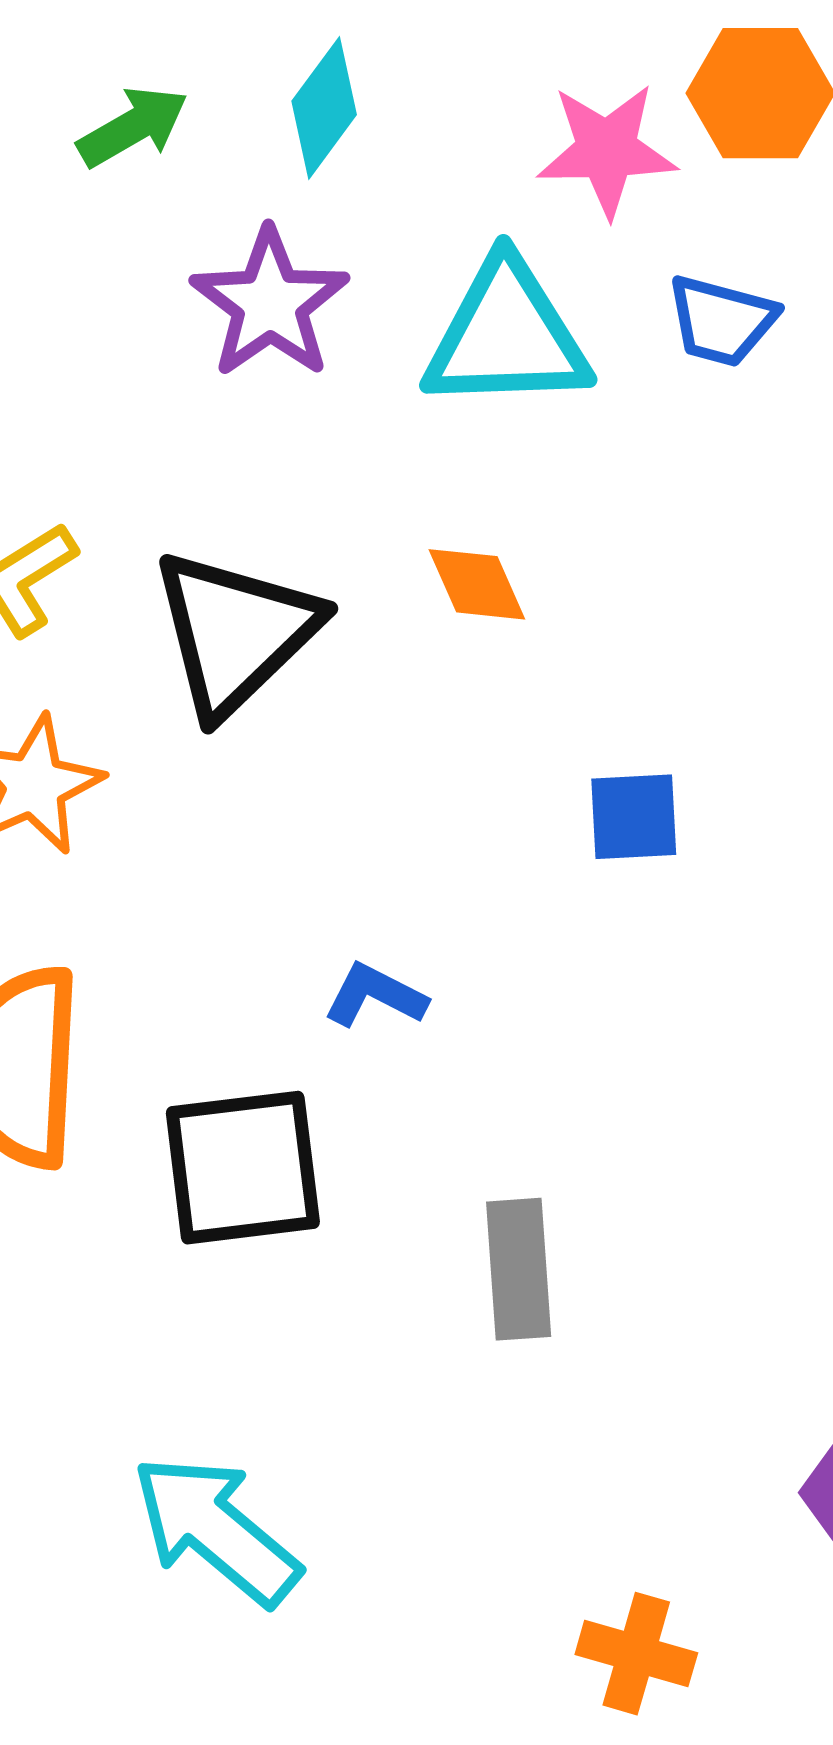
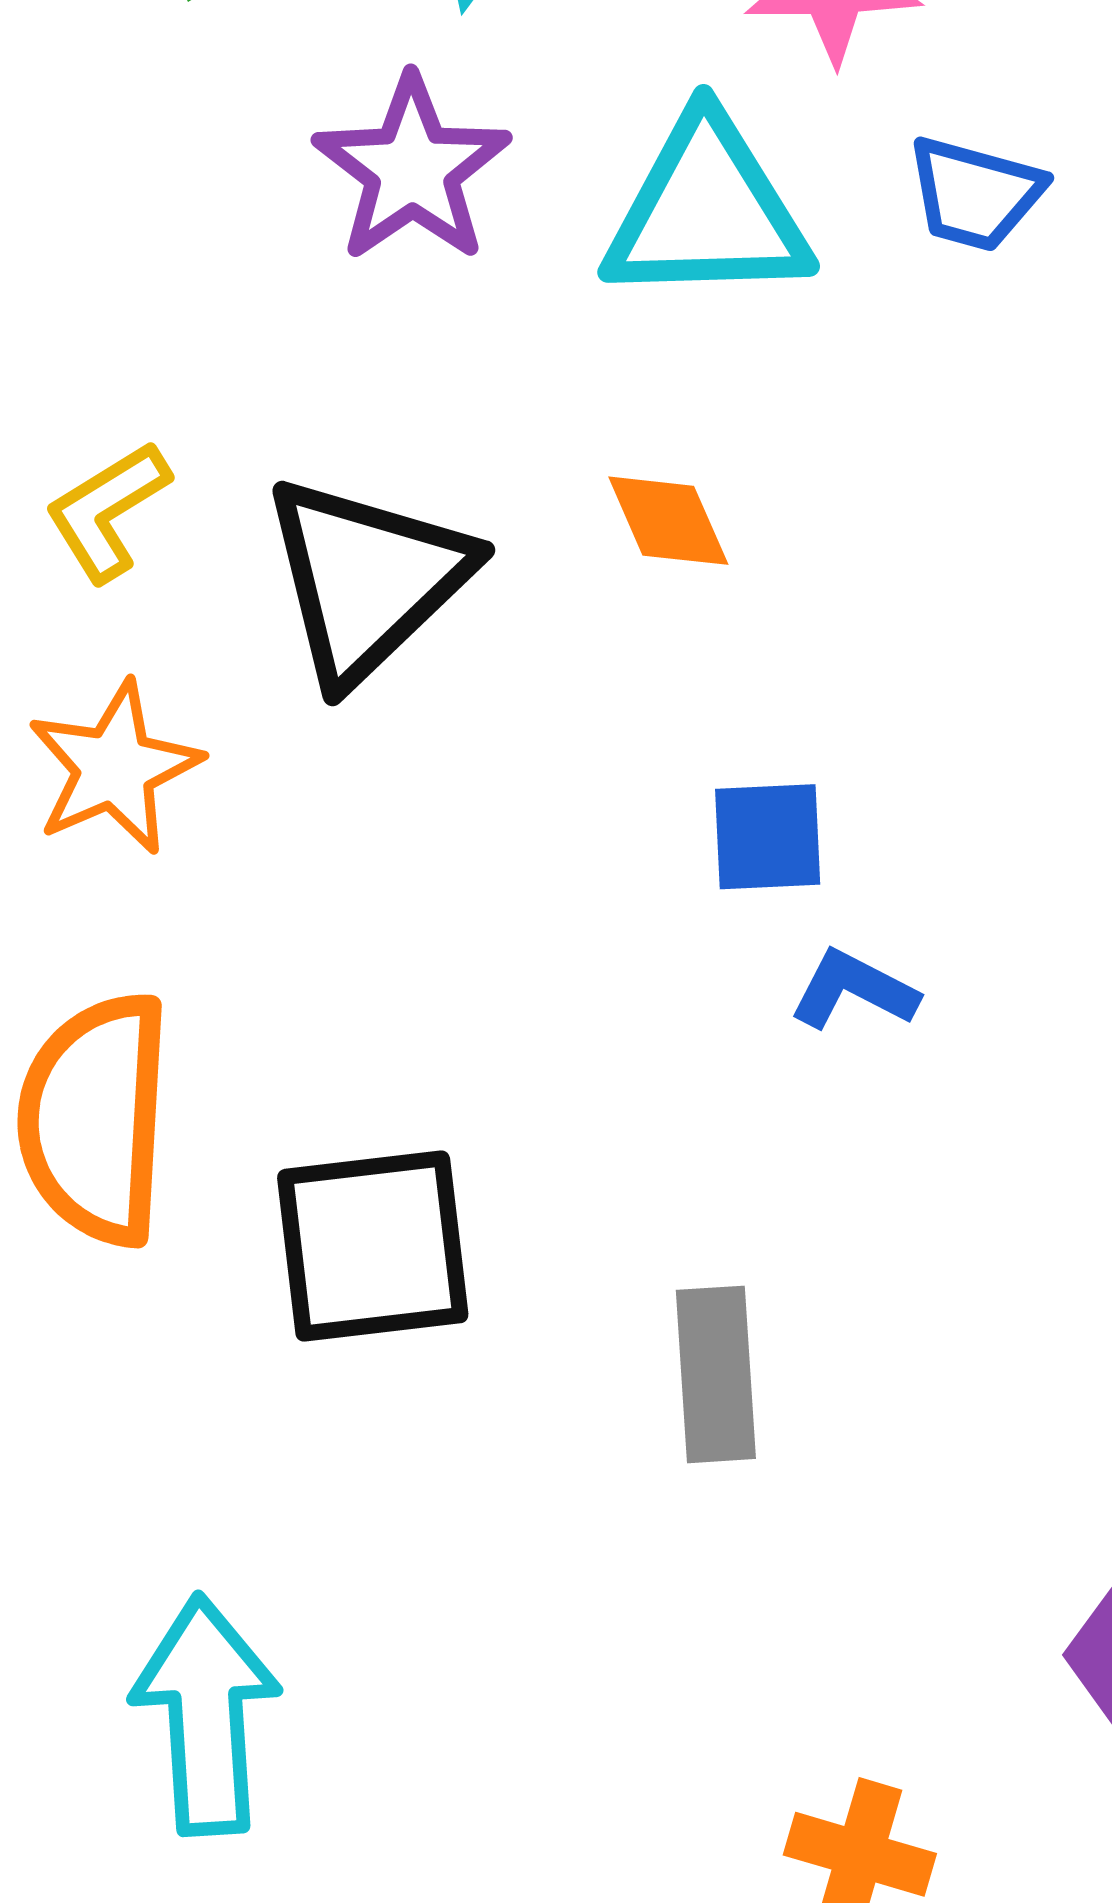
blue square: (634, 817) -> (768, 837), moved
blue L-shape: (375, 995) -> (854, 990), moved
cyan arrow: (216, 1530) -> (206, 1715), moved, turned 46

